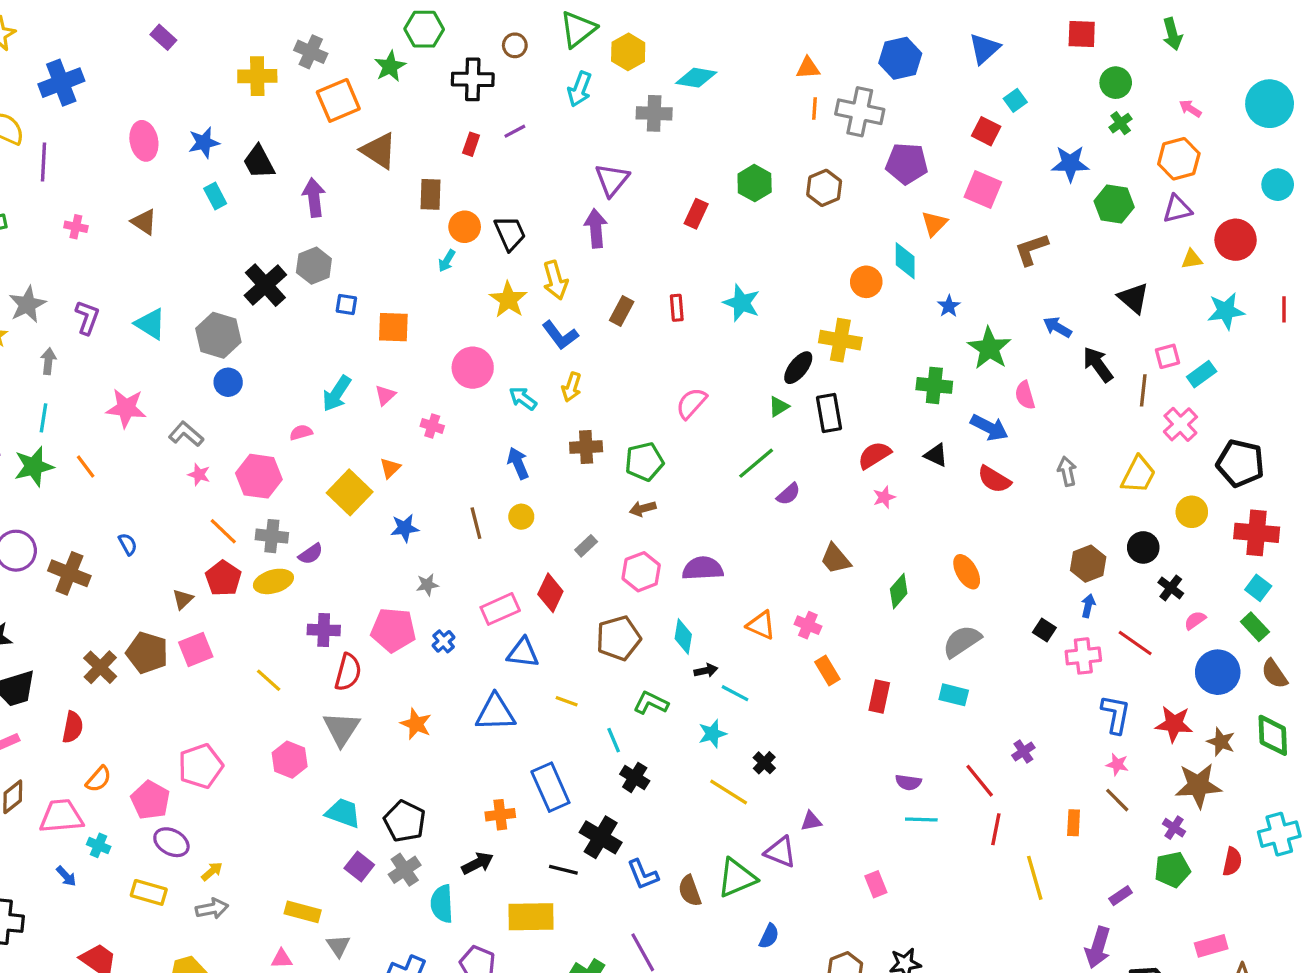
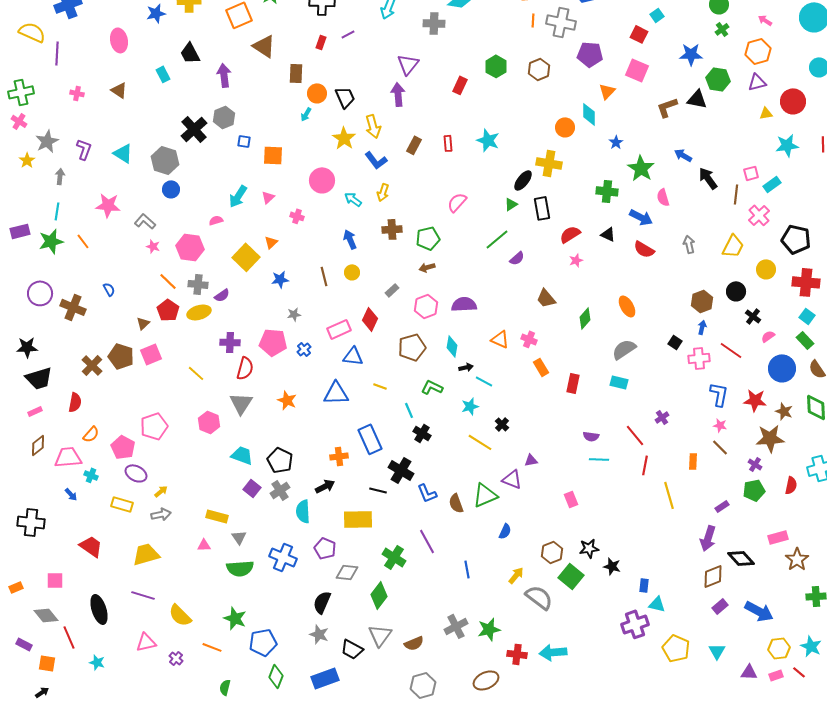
blue star: (204, 143) -> (156, 13), moved
black triangle: (1133, 298) -> (697, 99), moved, turned -30

